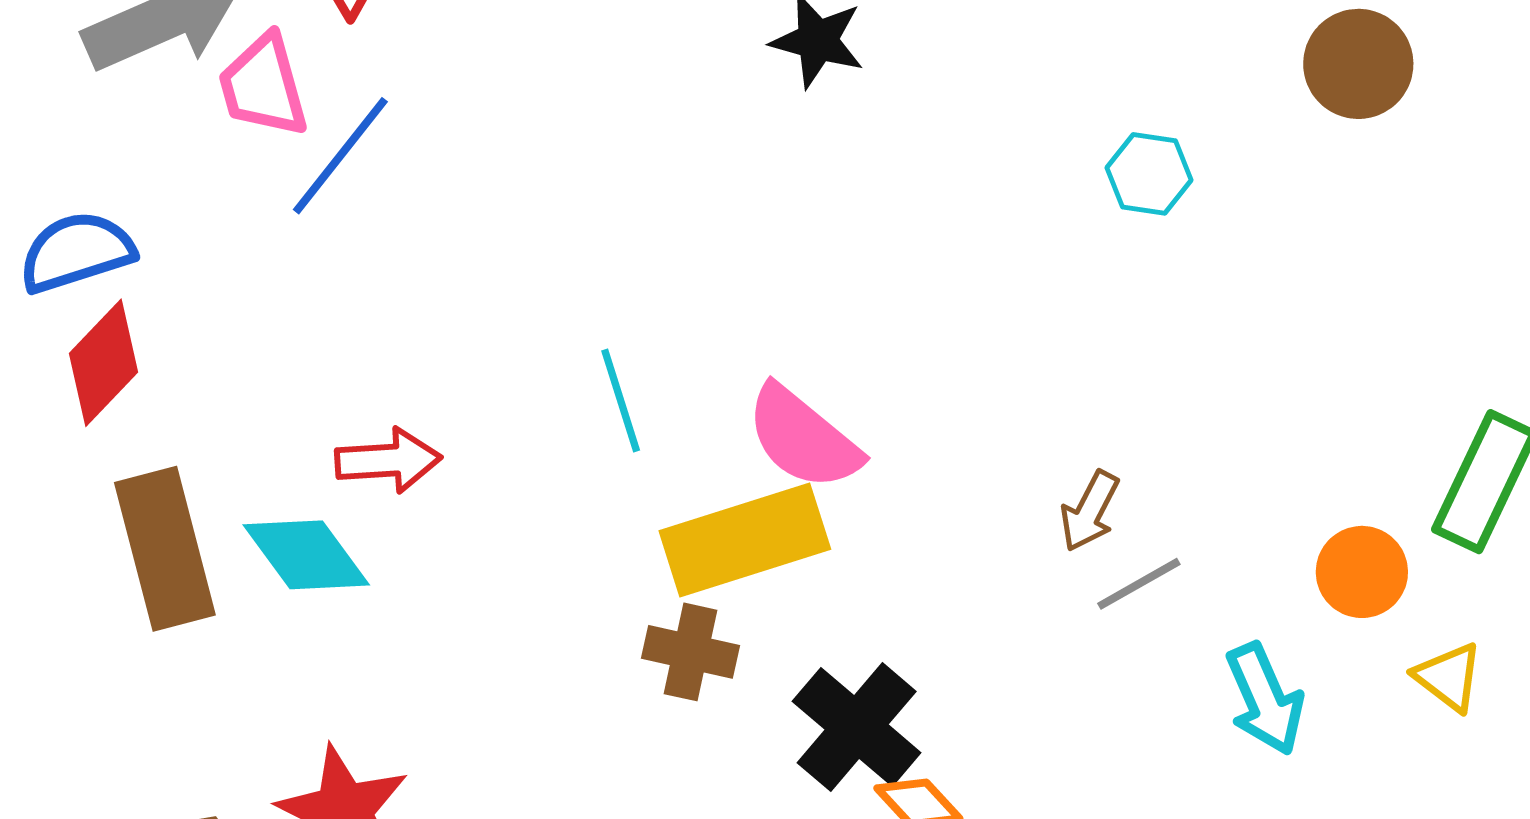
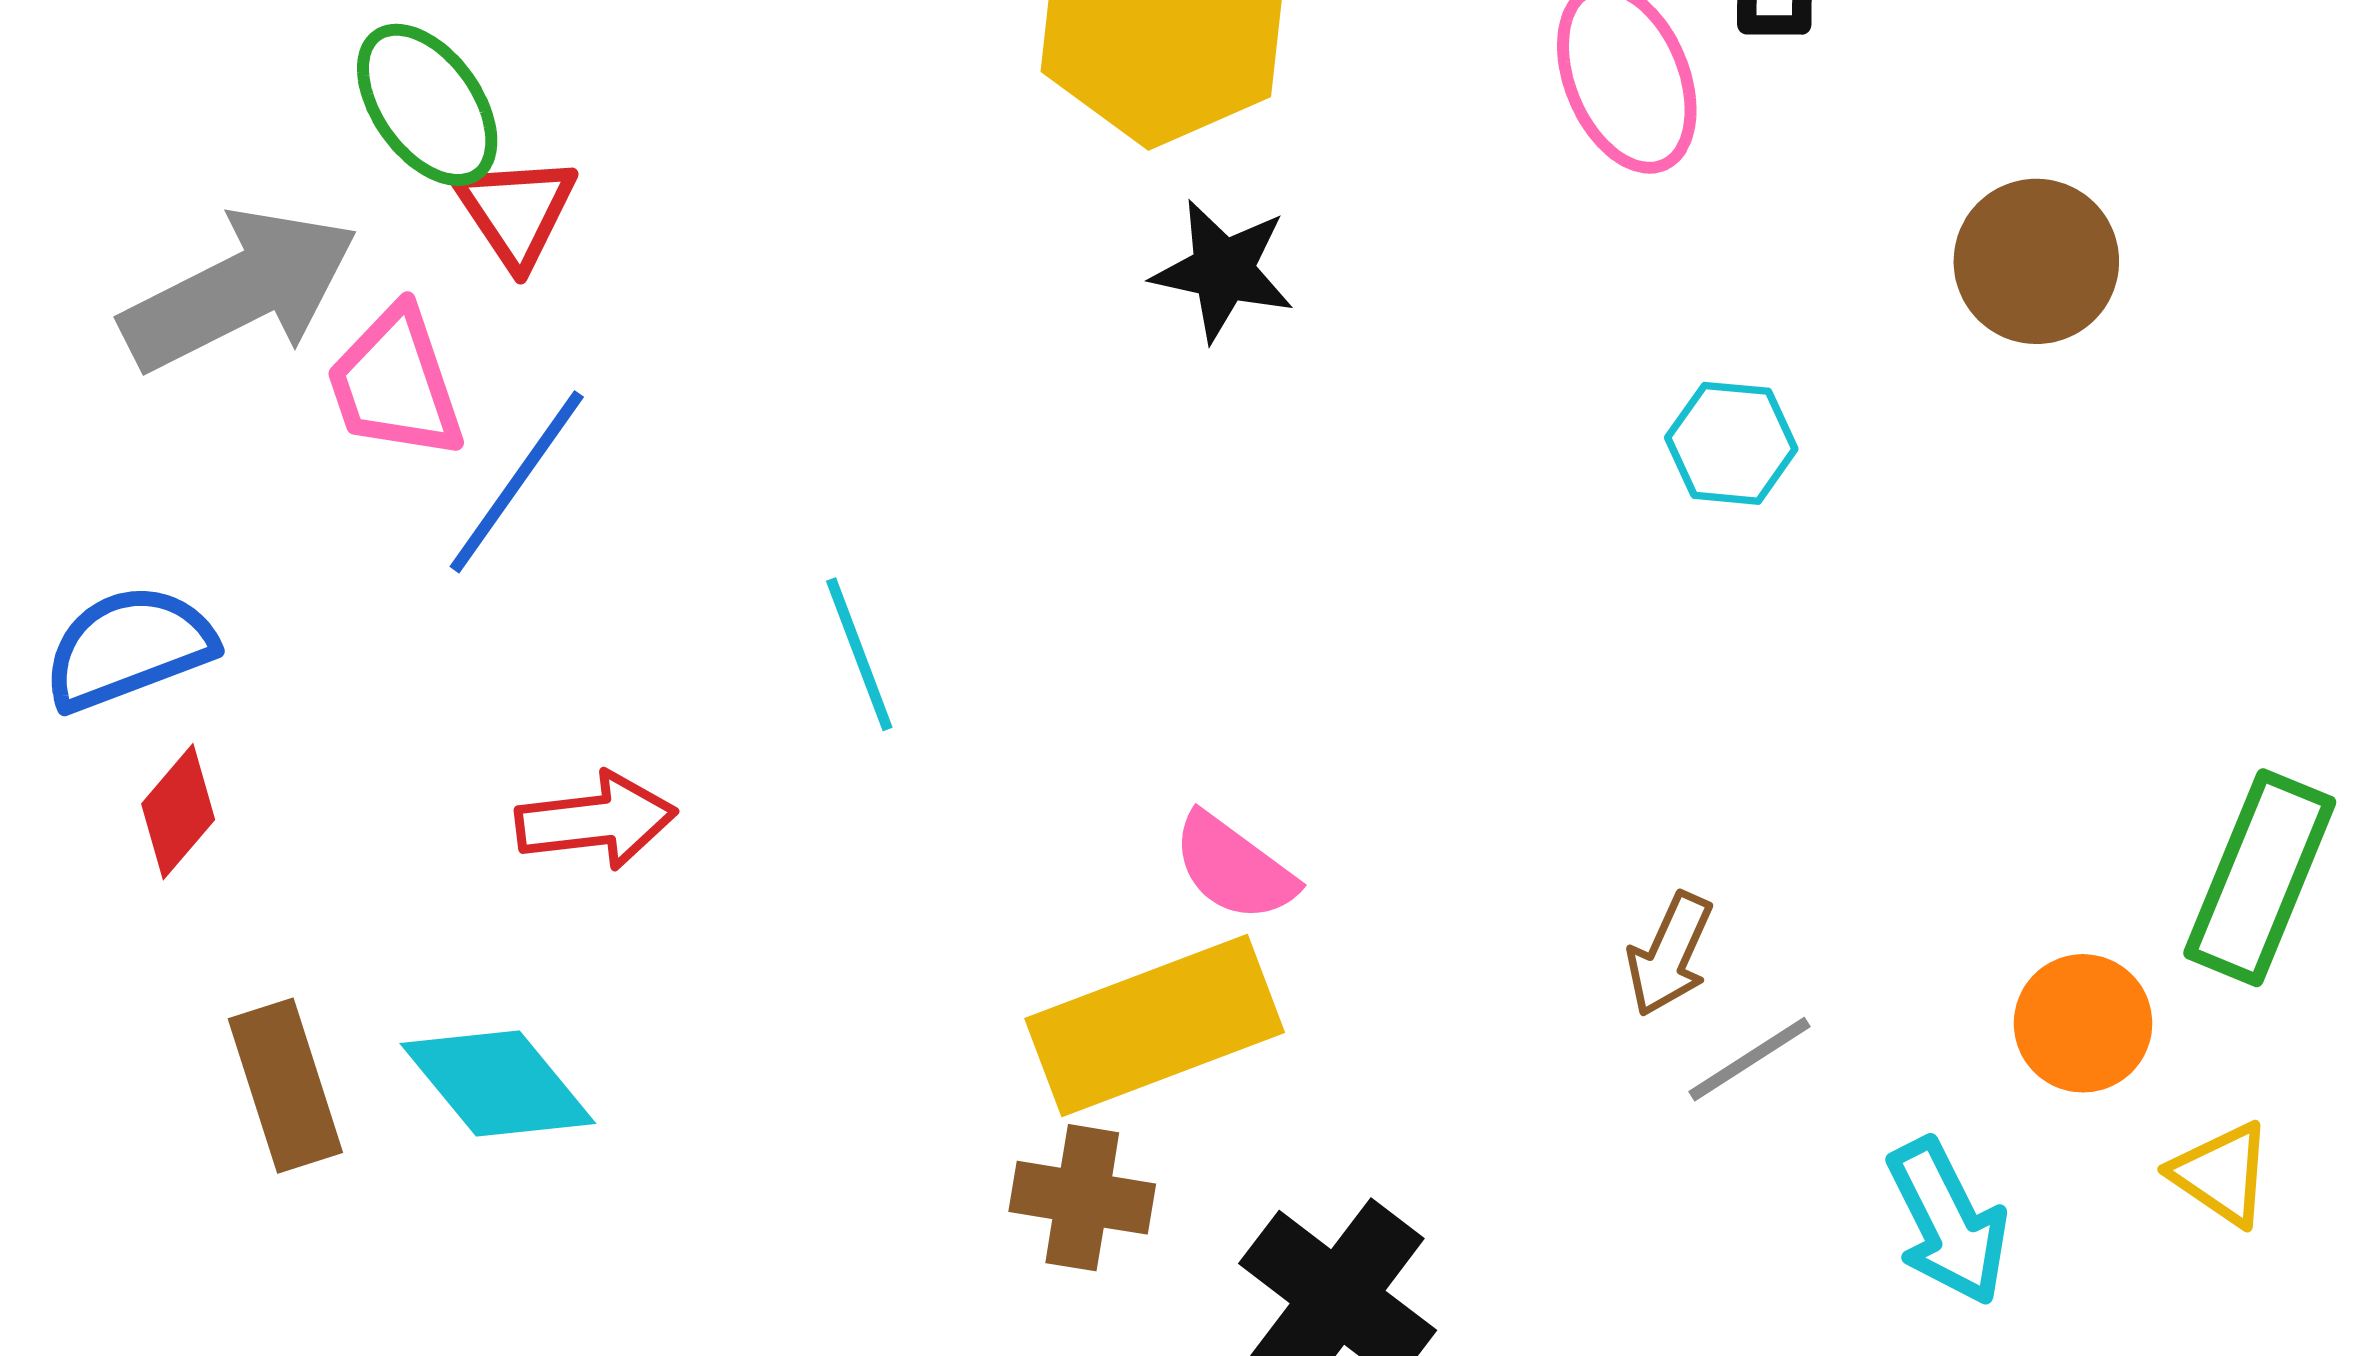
red diamond: (103, 363) -> (178, 812), size x0.7
cyan line: (621, 400) -> (859, 654), moved
pink semicircle: (803, 438) -> (1234, 868), size x0.7
red arrow: (388, 460) -> (596, 821), moved
brown rectangle: (165, 549) -> (285, 1086), size x0.7

